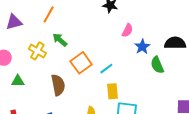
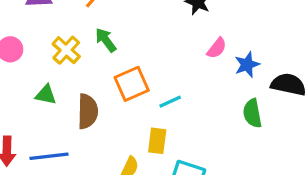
blue star: (142, 47) -> (247, 65), moved
green triangle: (18, 81) -> (46, 95), moved
yellow rectangle: (112, 91) -> (157, 141), moved

